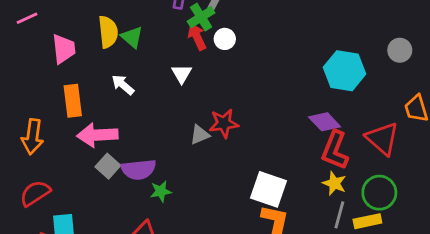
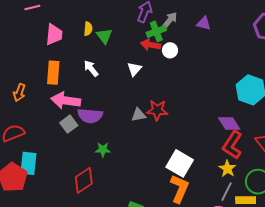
yellow semicircle: (108, 32) -> (88, 29), size x0.6
red arrow: (197, 37) -> (151, 45), turned -66
orange arrow: (32, 137) -> (19, 93), size x0.7
purple semicircle: (138, 169) -> (90, 116), moved

